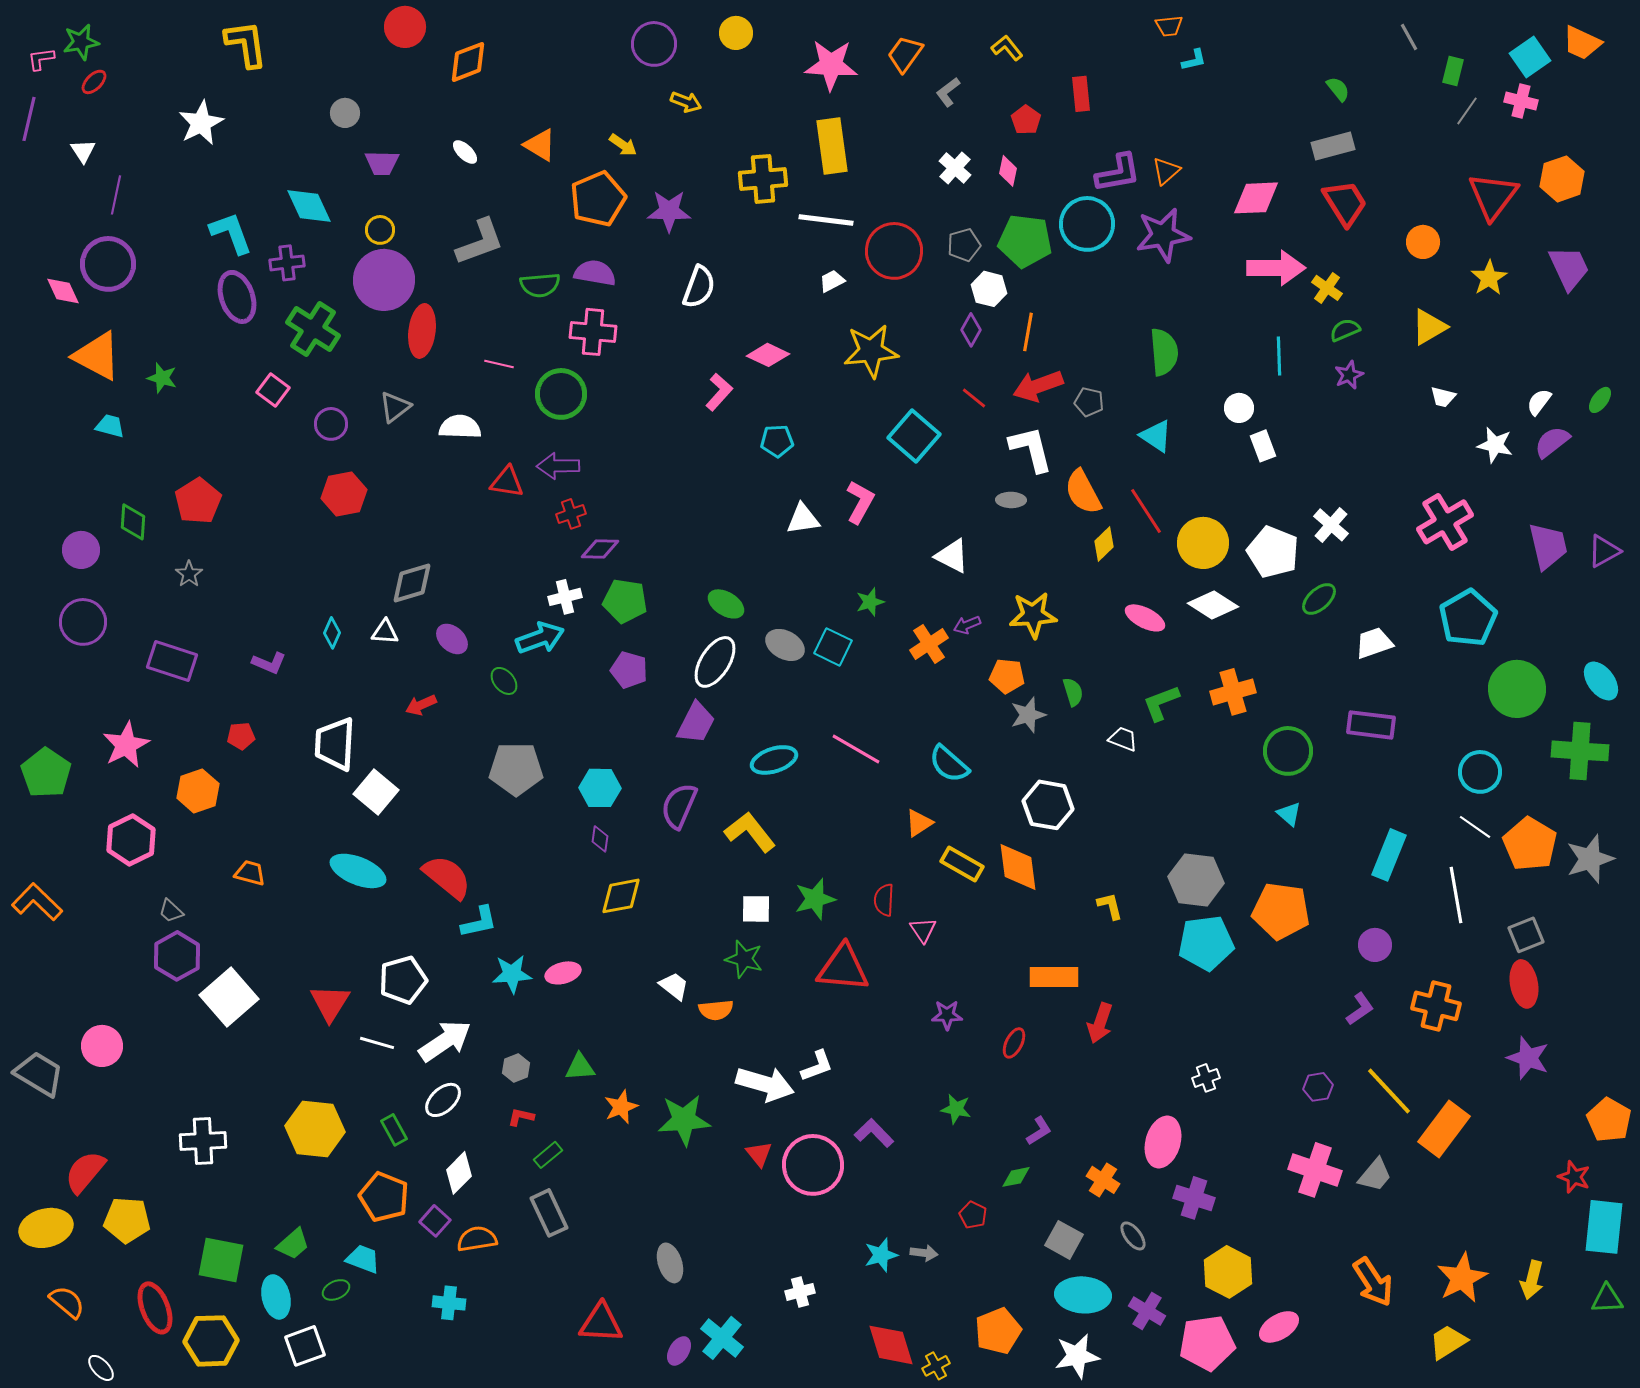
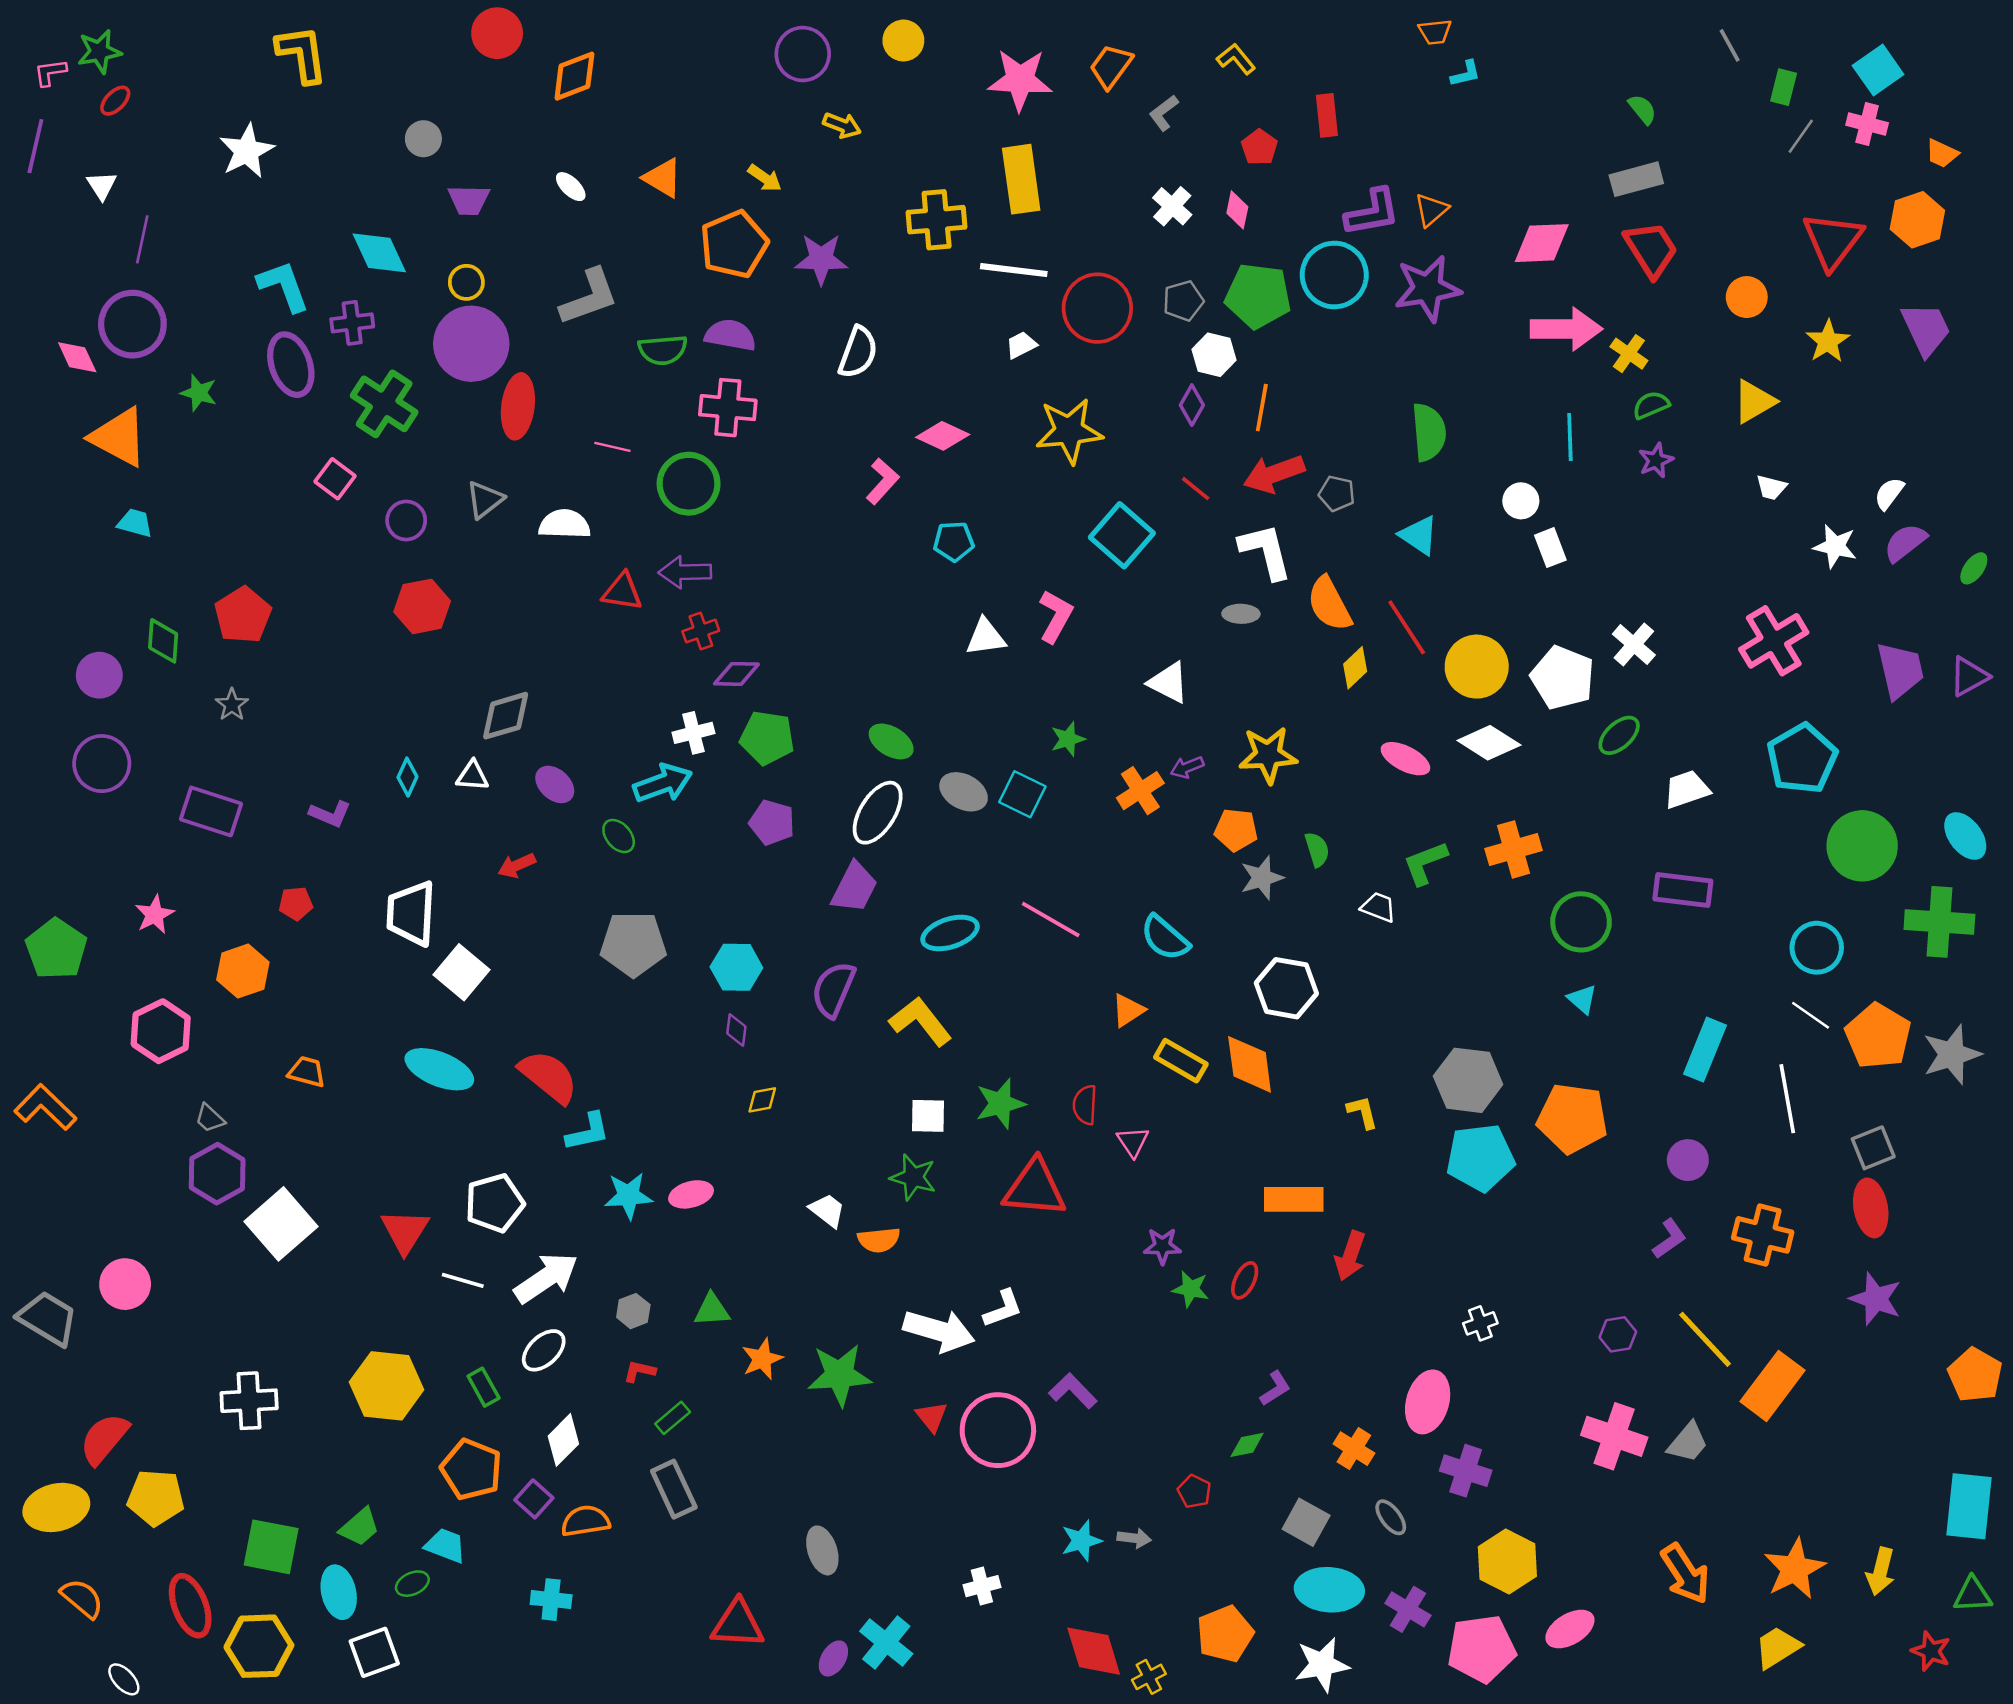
orange trapezoid: (1582, 43) -> (1942, 153), moved, size x0.7
green star: (162, 378) -> (199, 393), moved
green ellipse: (1600, 400) -> (1974, 568), moved
pink star: (126, 745) -> (155, 915), size x0.7
yellow diamond: (621, 896) -> (762, 1100), size x0.6
green star: (956, 1109) -> (1191, 1289), moved
red star: (1574, 1177) -> (1931, 1651), moved

